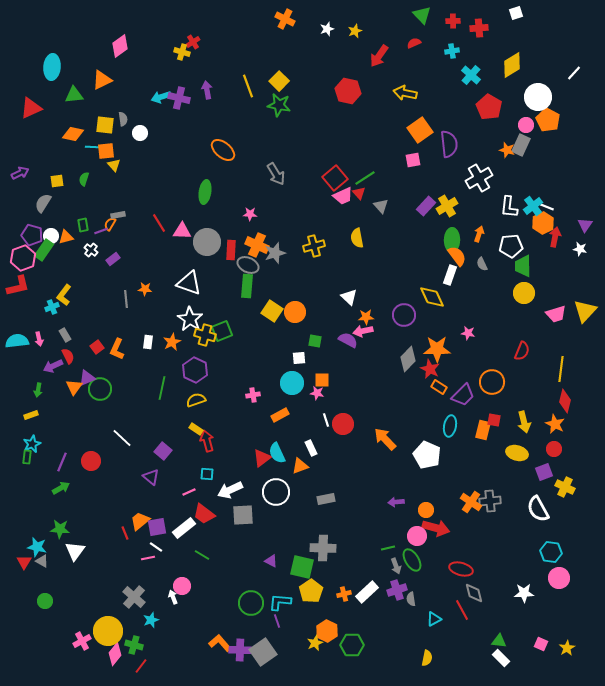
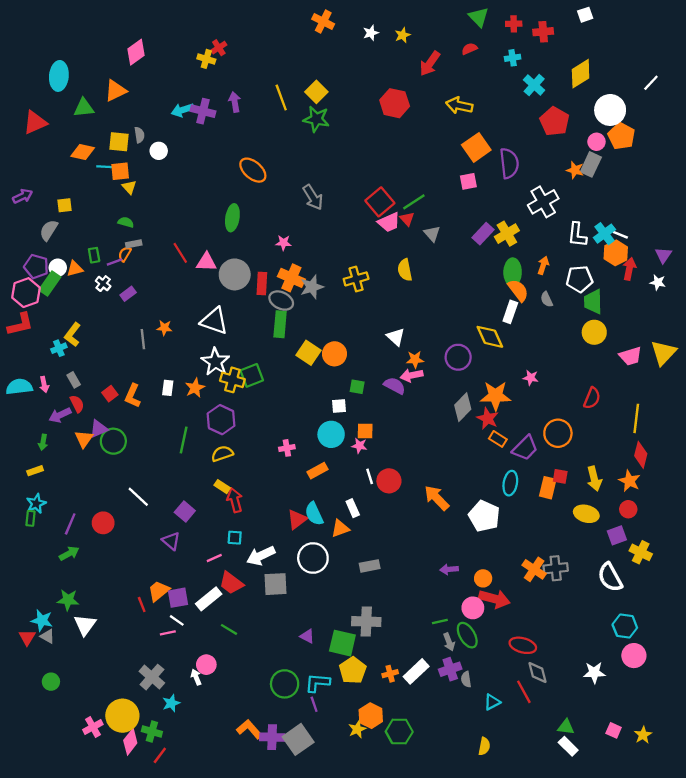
green semicircle: (84, 179) -> (126, 222), moved, turned 88

